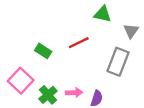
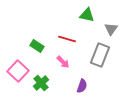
red line: (79, 43) -> (67, 39), turned 42
pink arrow: (74, 93) -> (63, 62), moved, turned 48

